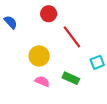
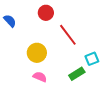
green rectangle: (71, 78) -> (77, 74), moved, turned -56

